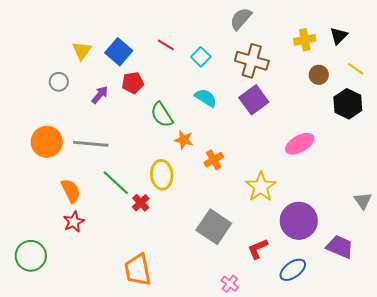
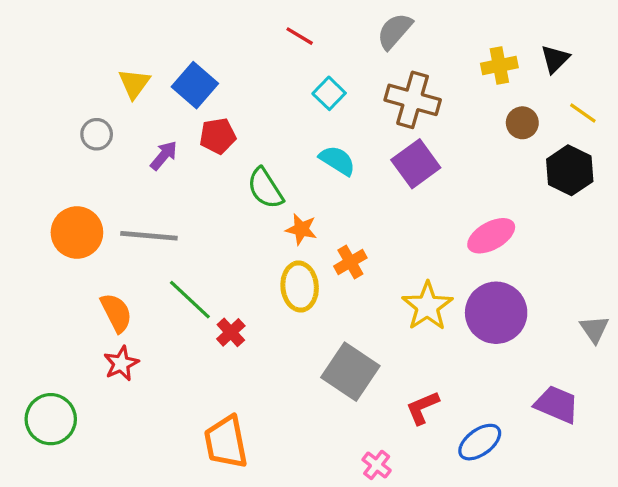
red line: (166, 45) -> (300, 36), moved
yellow ellipse: (162, 175) -> (300, 287), moved
purple circle: (299, 221) -> (496, 313), moved

